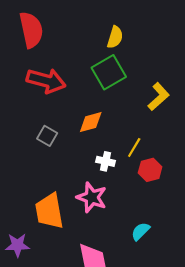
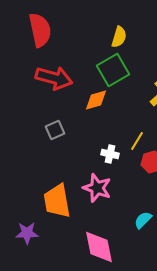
orange diamond: (91, 122) -> (96, 100), moved
gray square: (47, 136) -> (55, 130), turned 36

